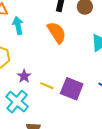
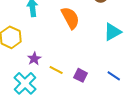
purple square: (72, 89) -> (81, 75), size x0.6

